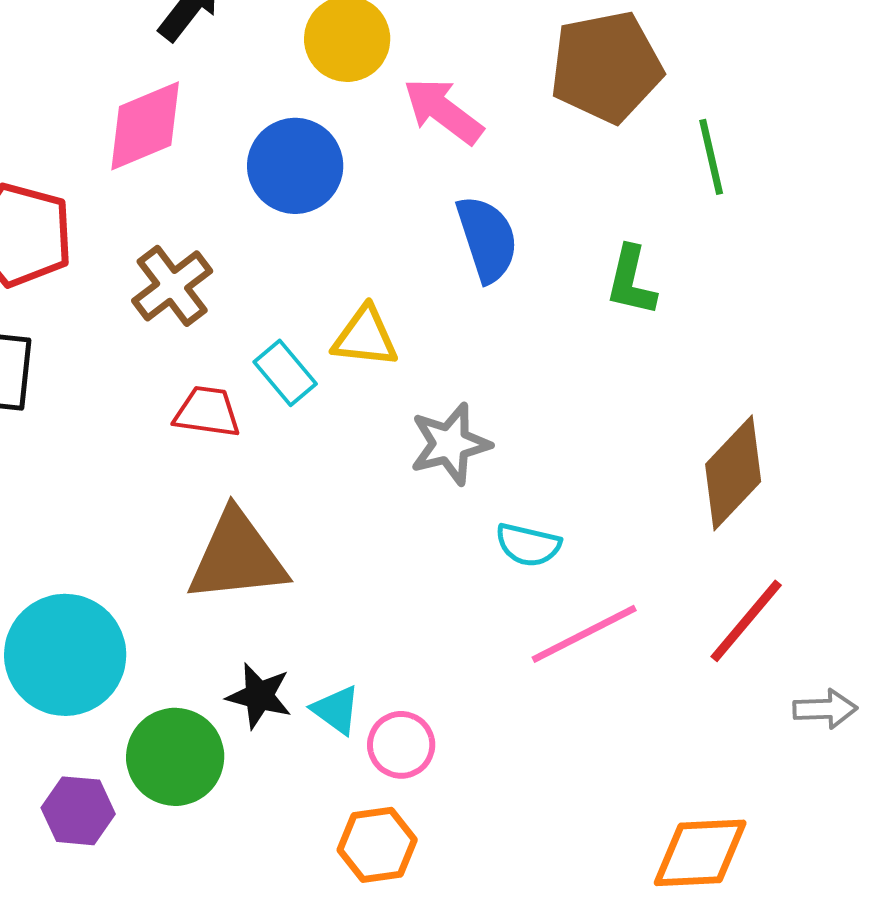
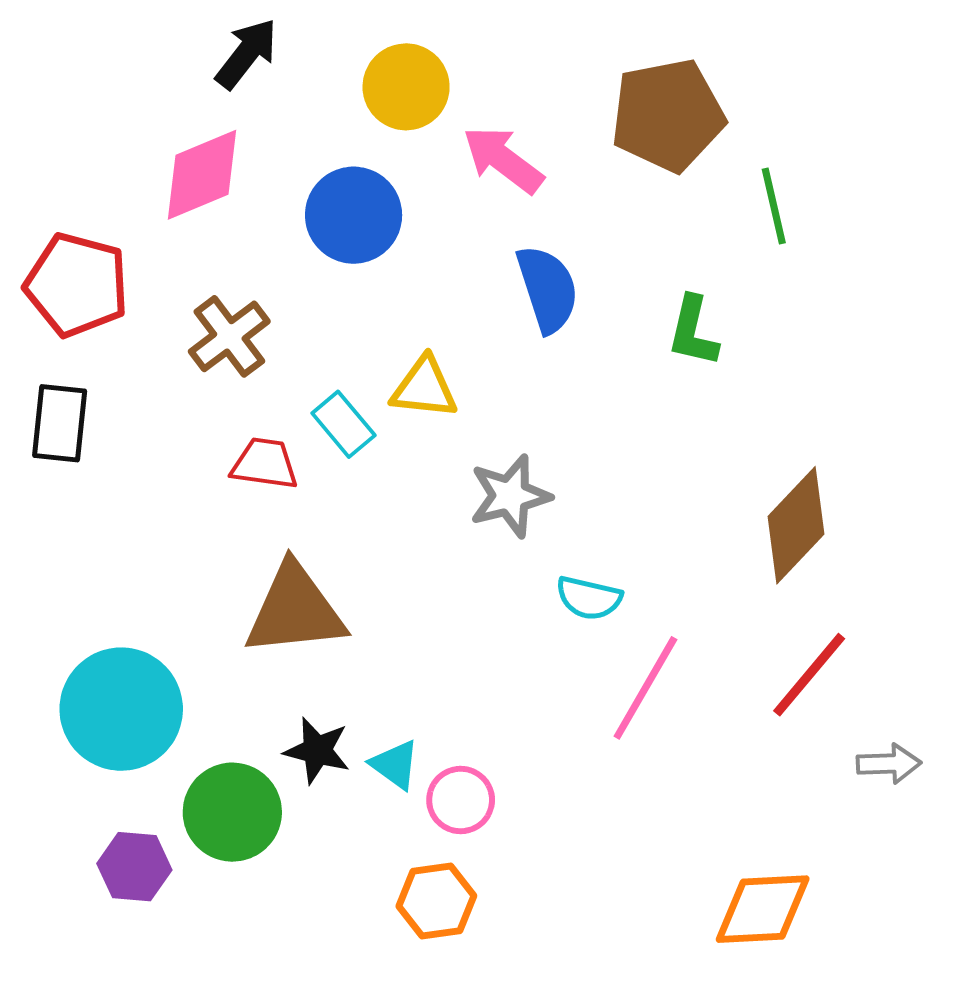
pink line: (584, 634) -> (645, 688), turned -33

